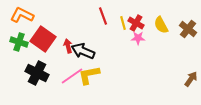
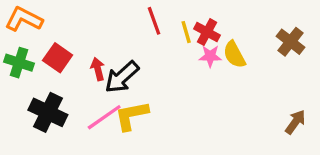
yellow semicircle: (161, 25) -> (234, 55), moved
red square: (43, 39) -> (58, 58), size x0.7
black arrow: (83, 51) -> (122, 77), turned -65

